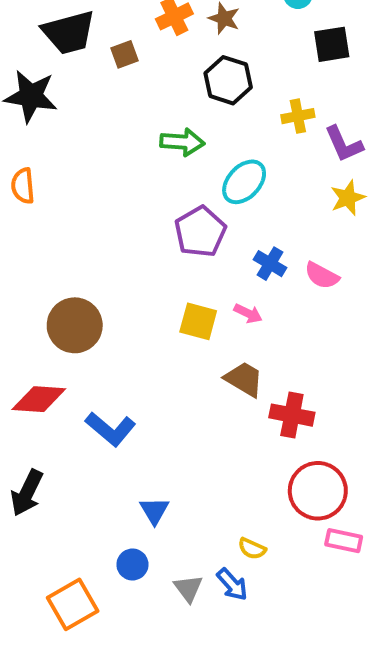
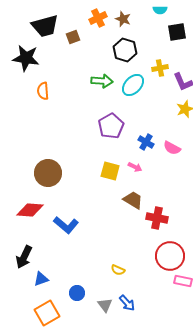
cyan ellipse: (244, 182) -> (133, 85), moved
orange semicircle: (23, 186) -> (43, 91), moved
blue triangle: (154, 511) -> (41, 279), moved, turned 42
yellow semicircle: (252, 549) -> (118, 270), moved

